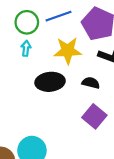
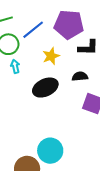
yellow star: (68, 51) -> (51, 56), size x0.7

